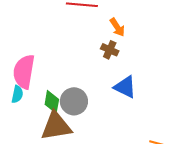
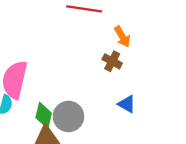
blue triangle: (125, 87) -> (127, 104), size x0.7

